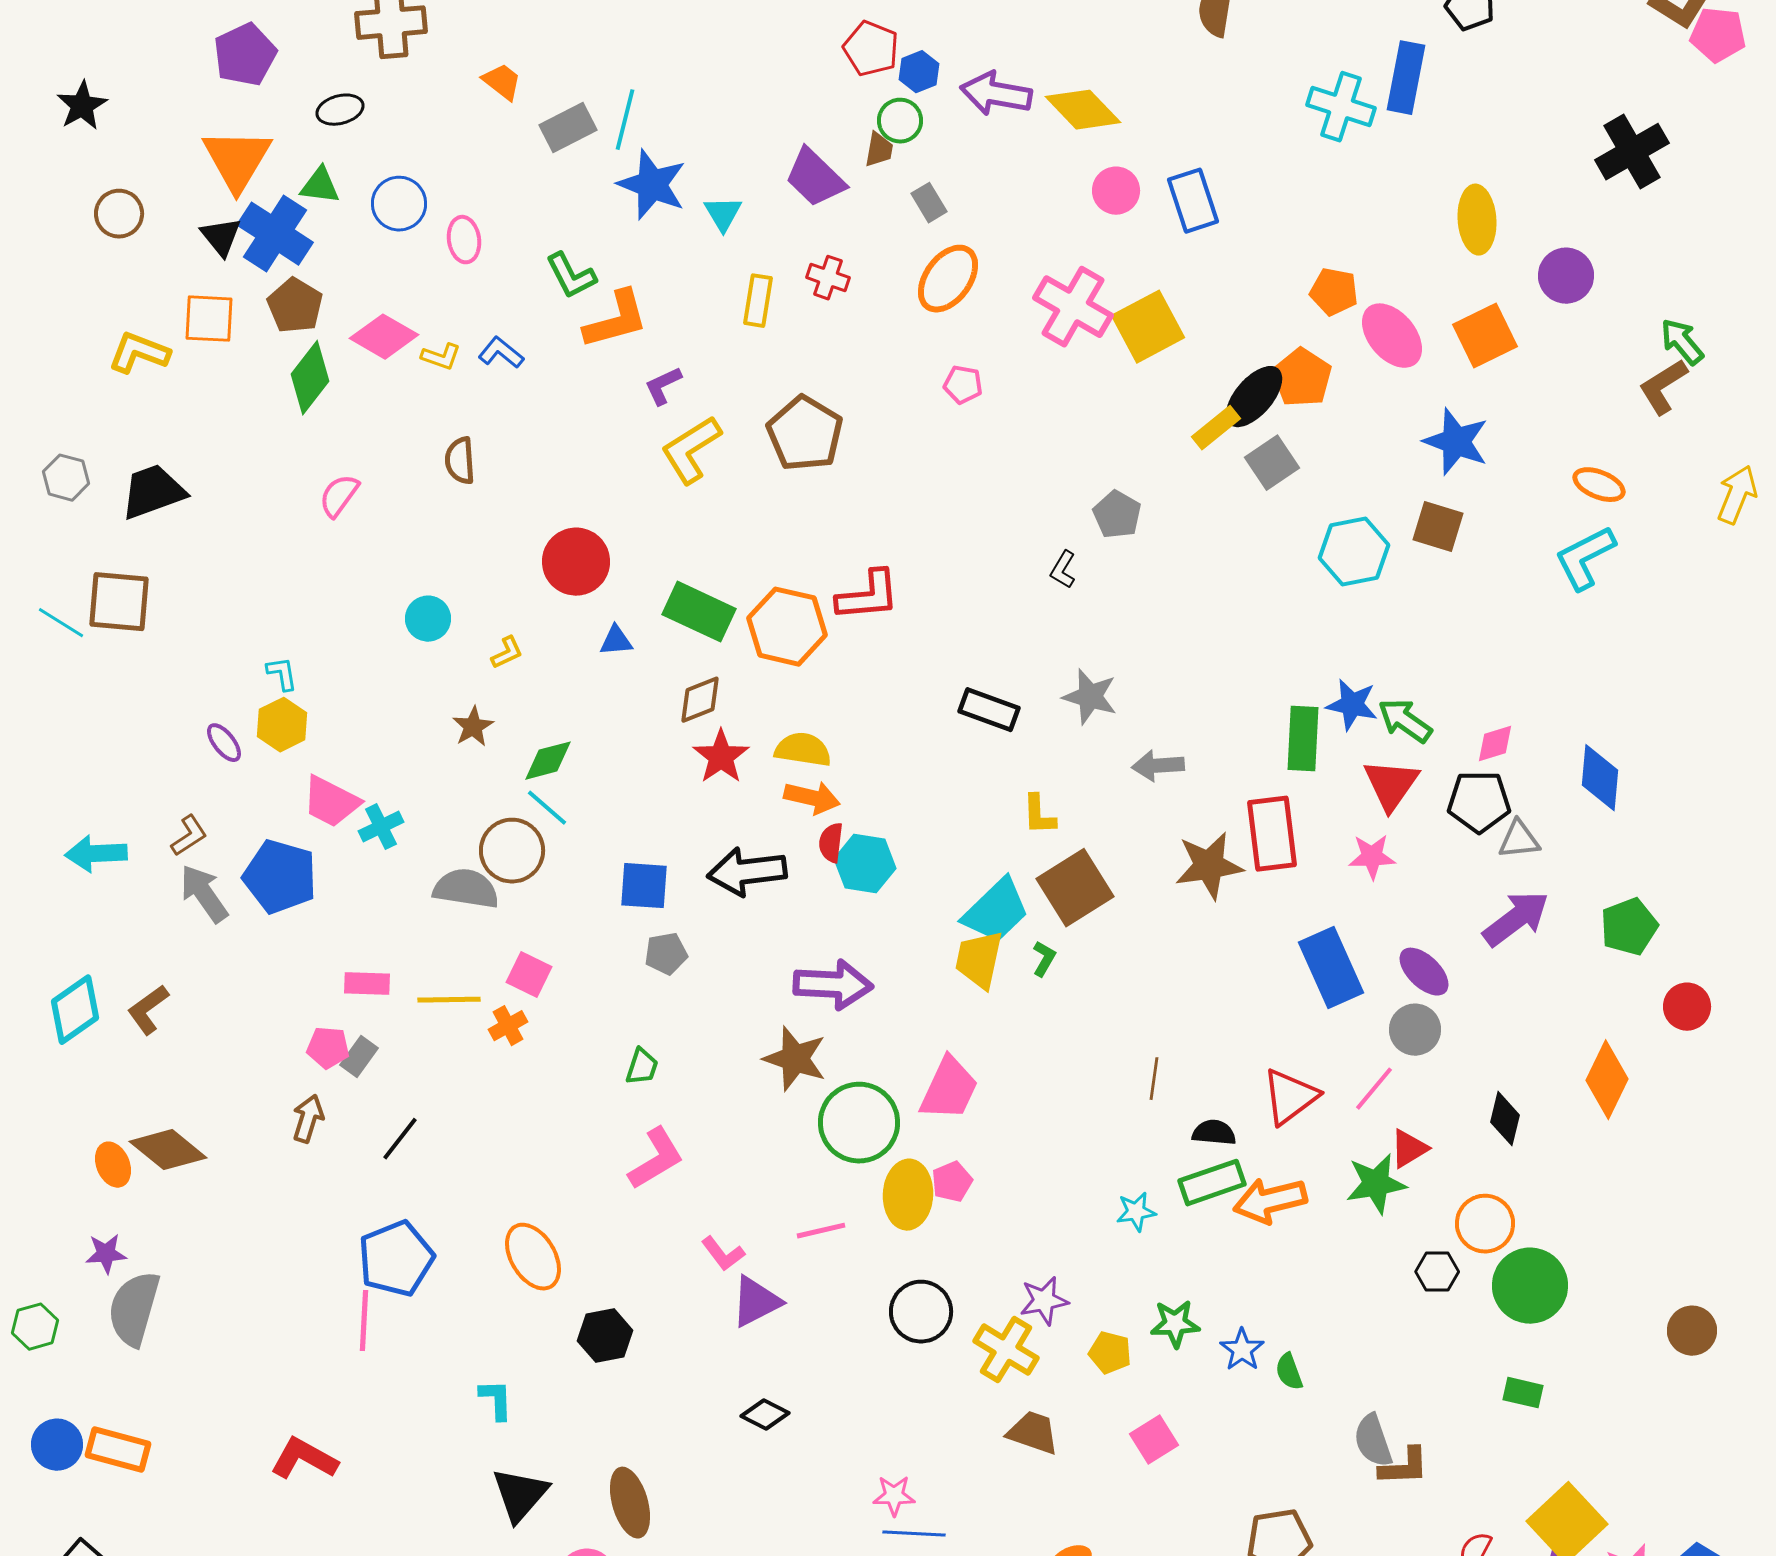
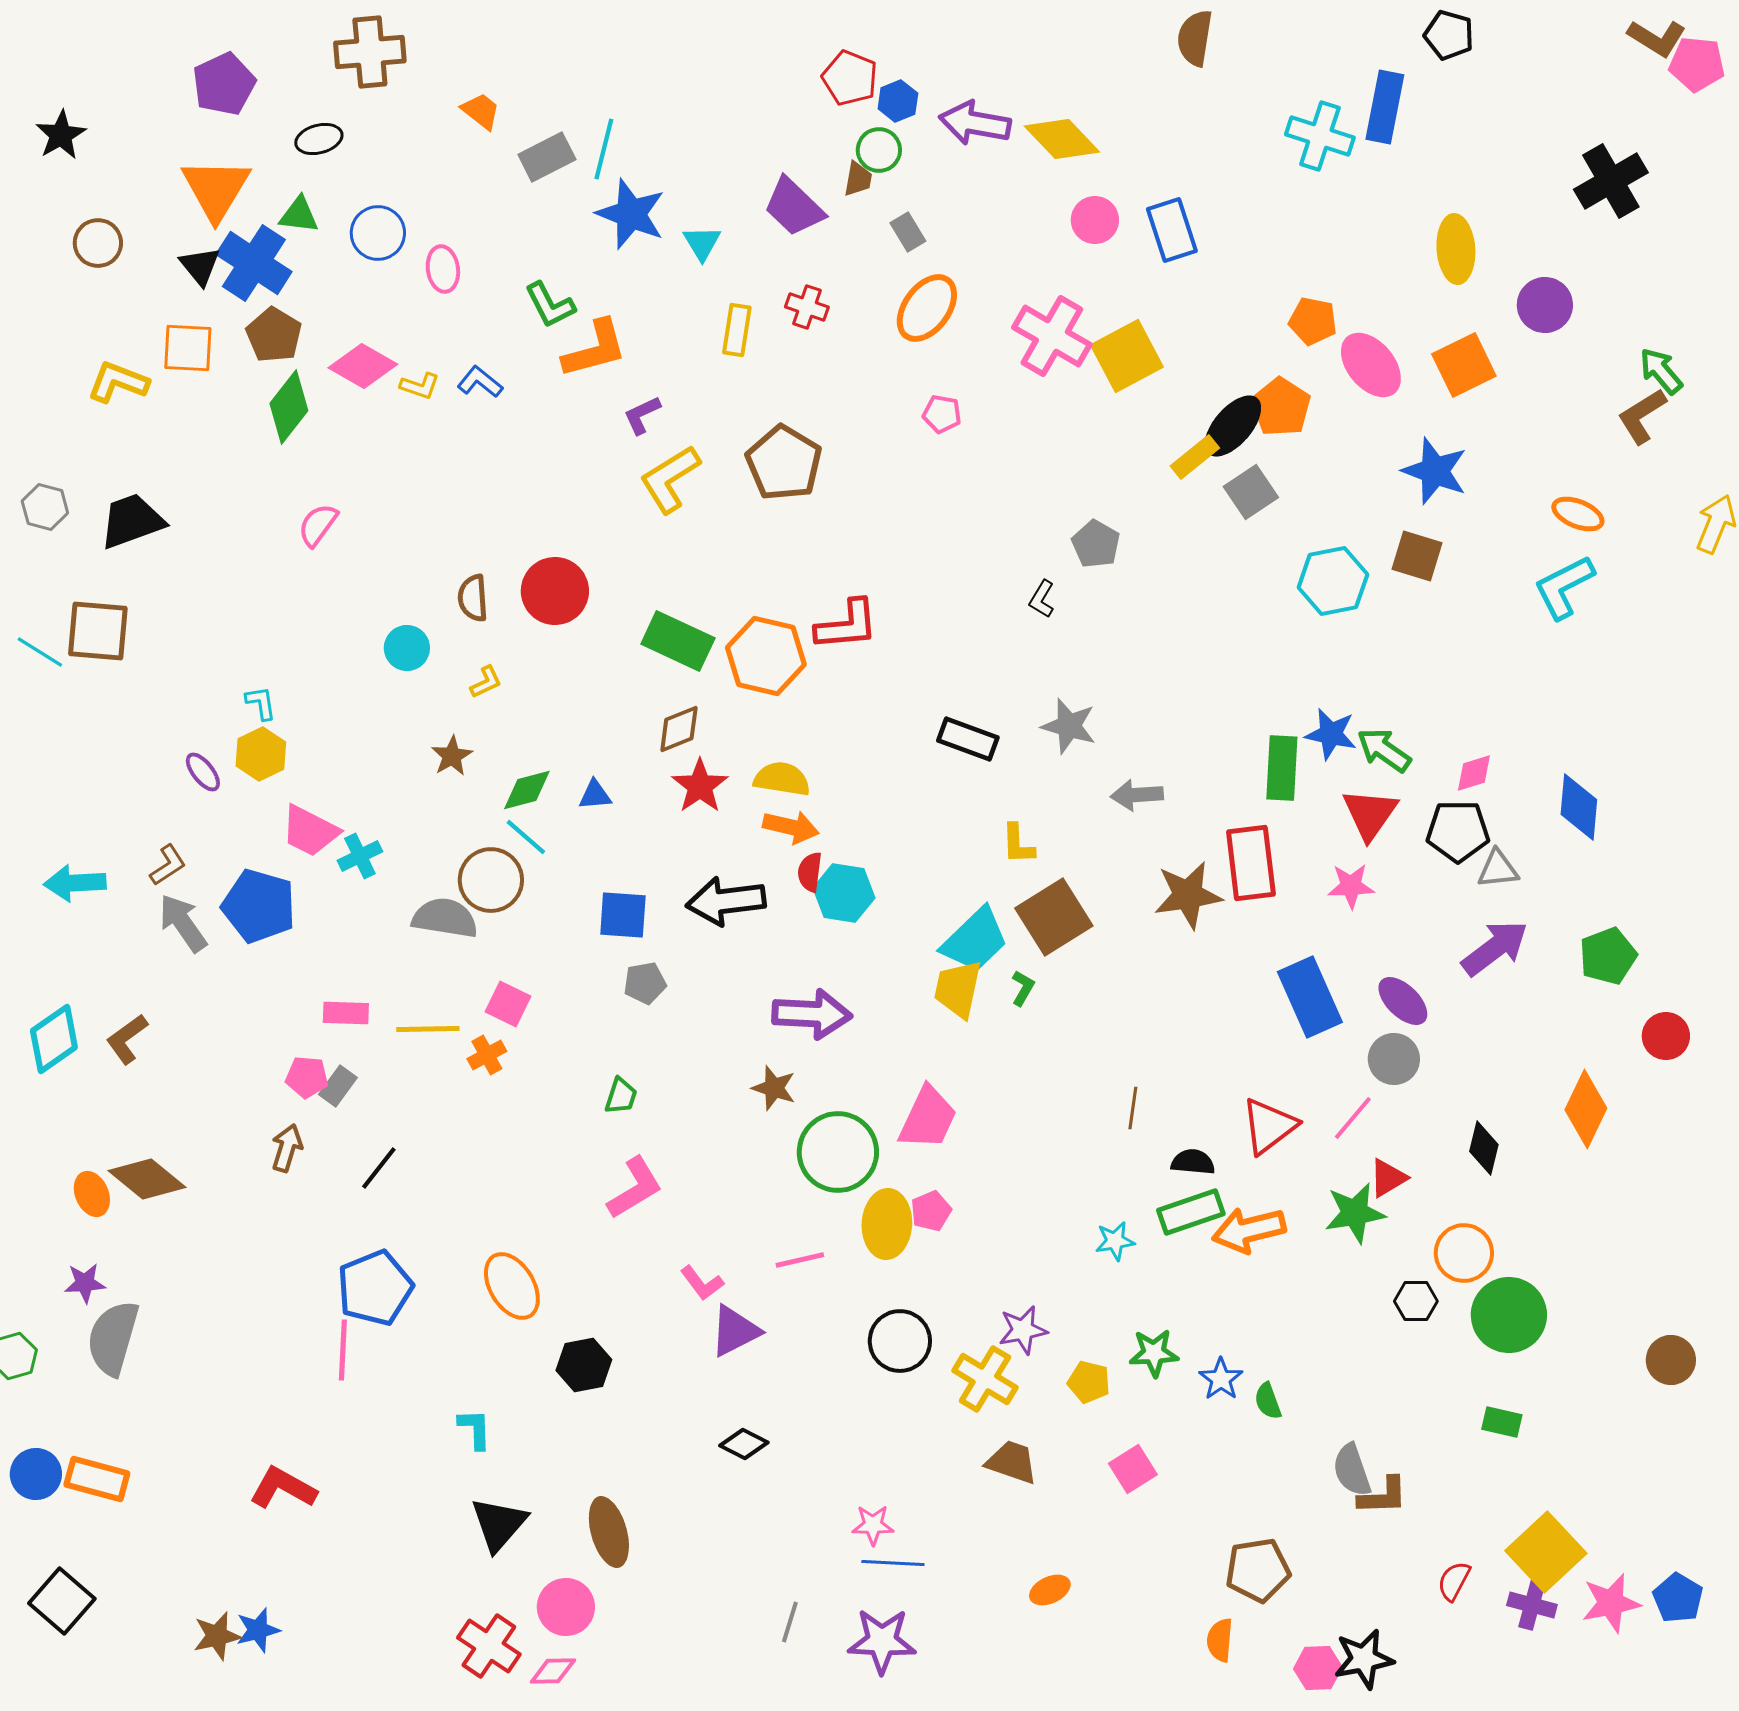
brown semicircle: (460, 461) -> (473, 598), moved
blue triangle: (616, 641) -> (595, 795), moved
brown star: (795, 1059) -> (774, 1088), size x0.7

